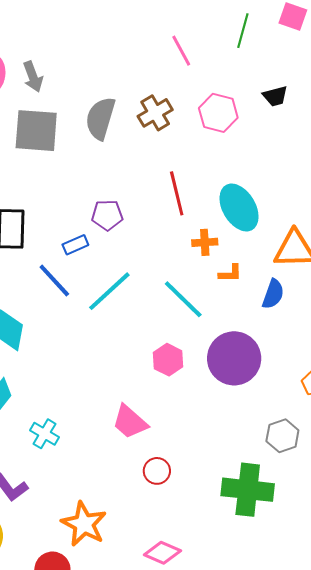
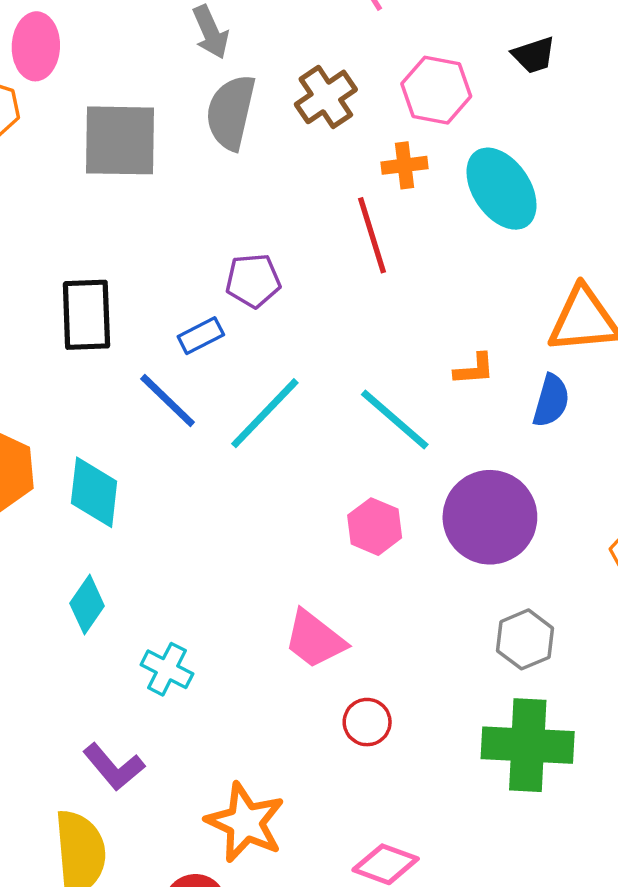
gray arrow: (33, 77) -> (211, 32), moved
cyan ellipse: (239, 208) -> (502, 189), moved
orange cross: (205, 242) -> (405, 165), moved
gray hexagon: (282, 436) -> (525, 639), moved

